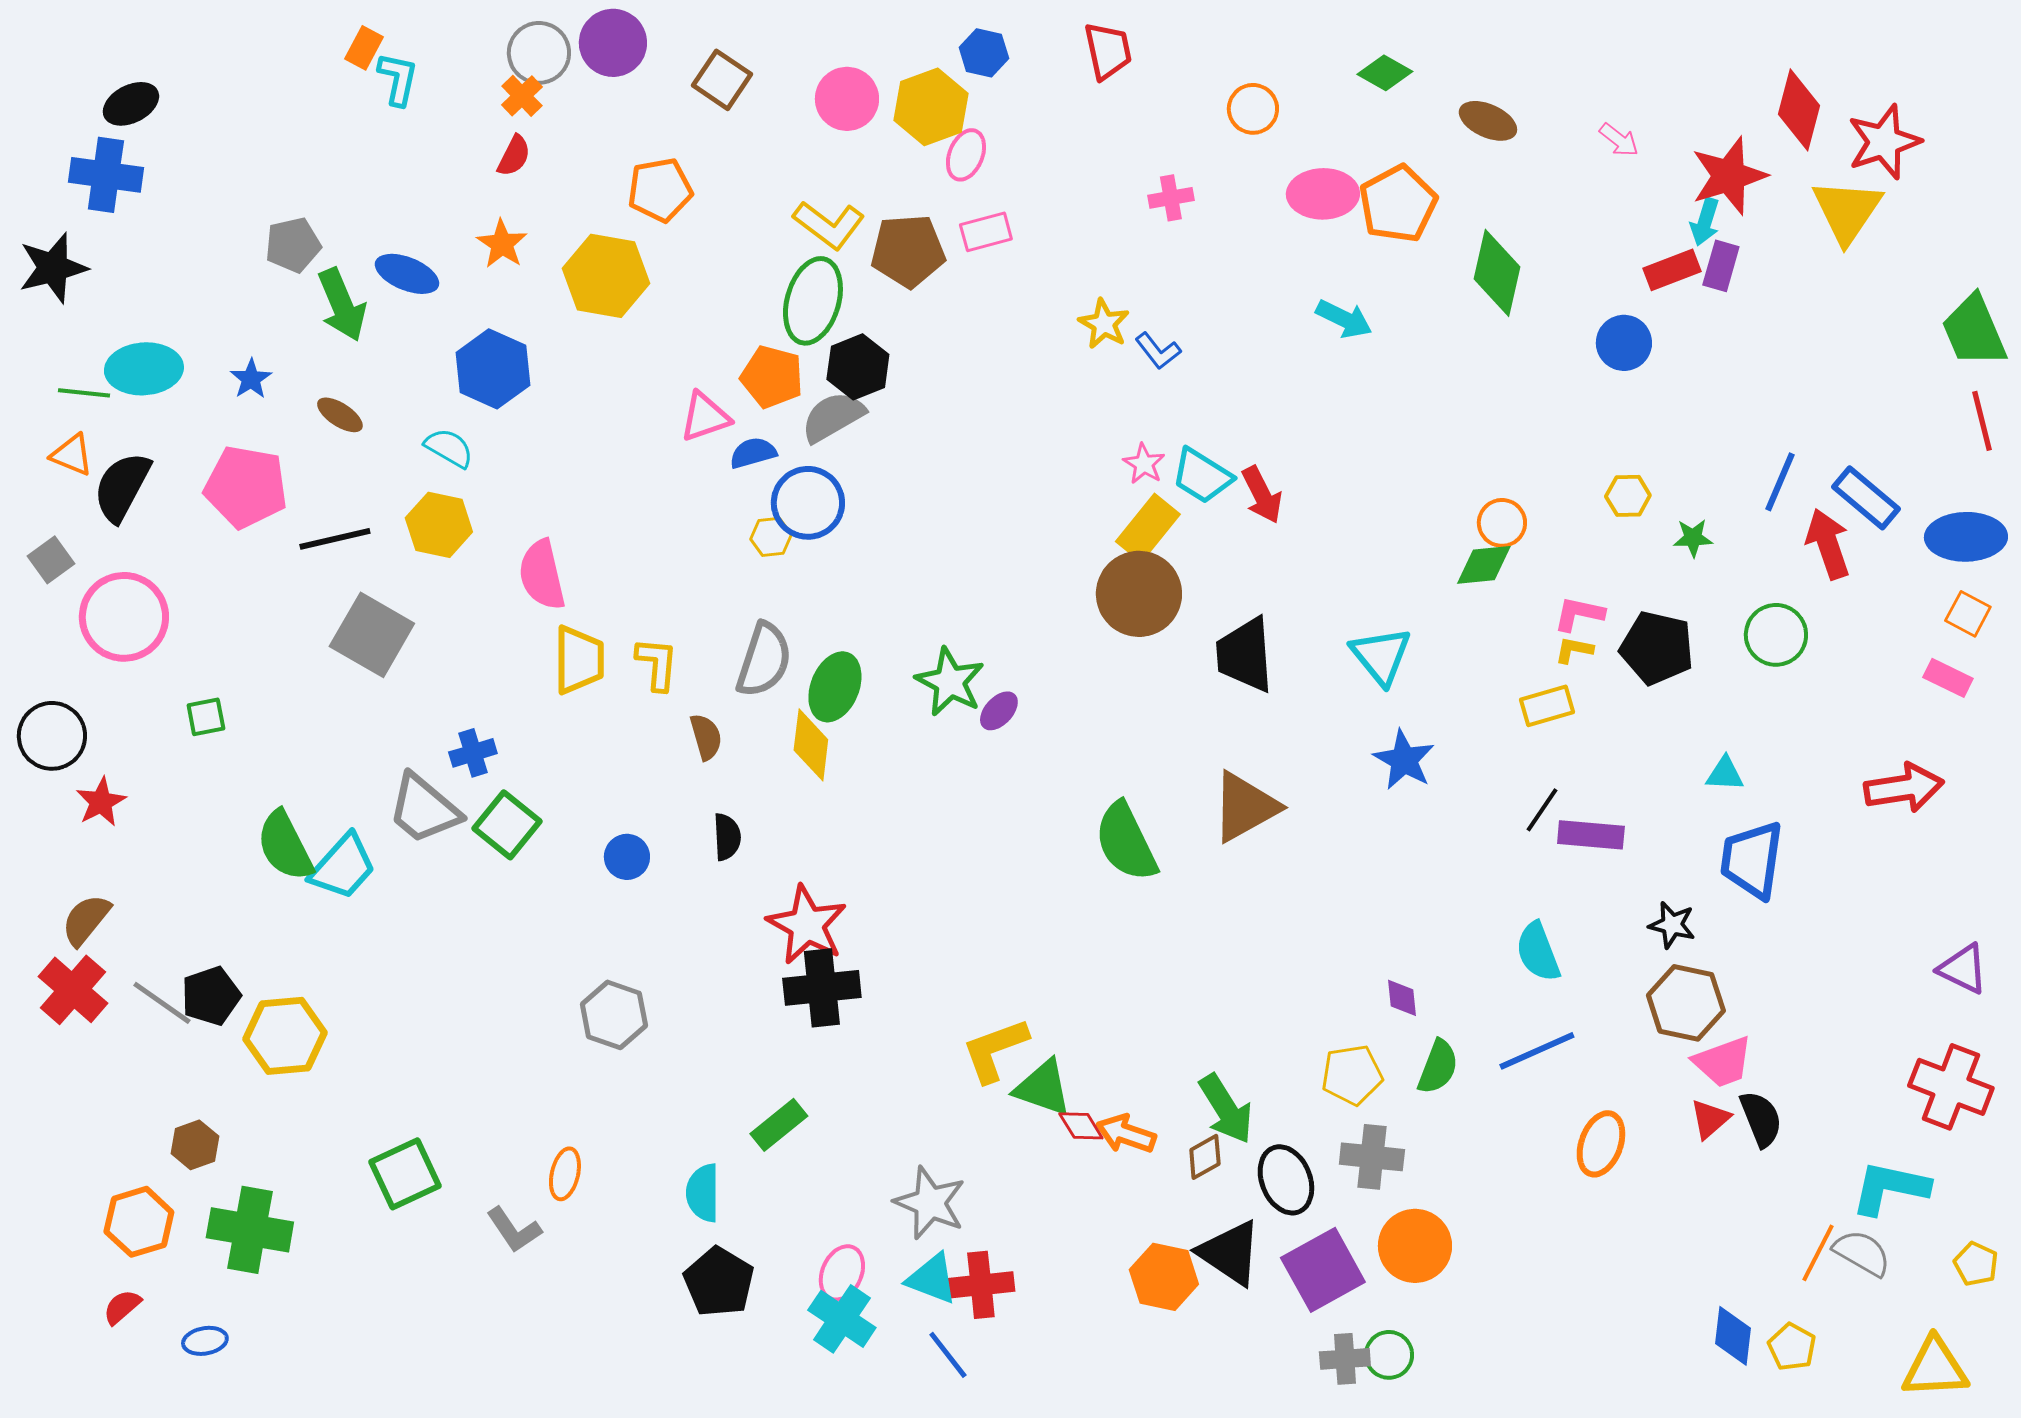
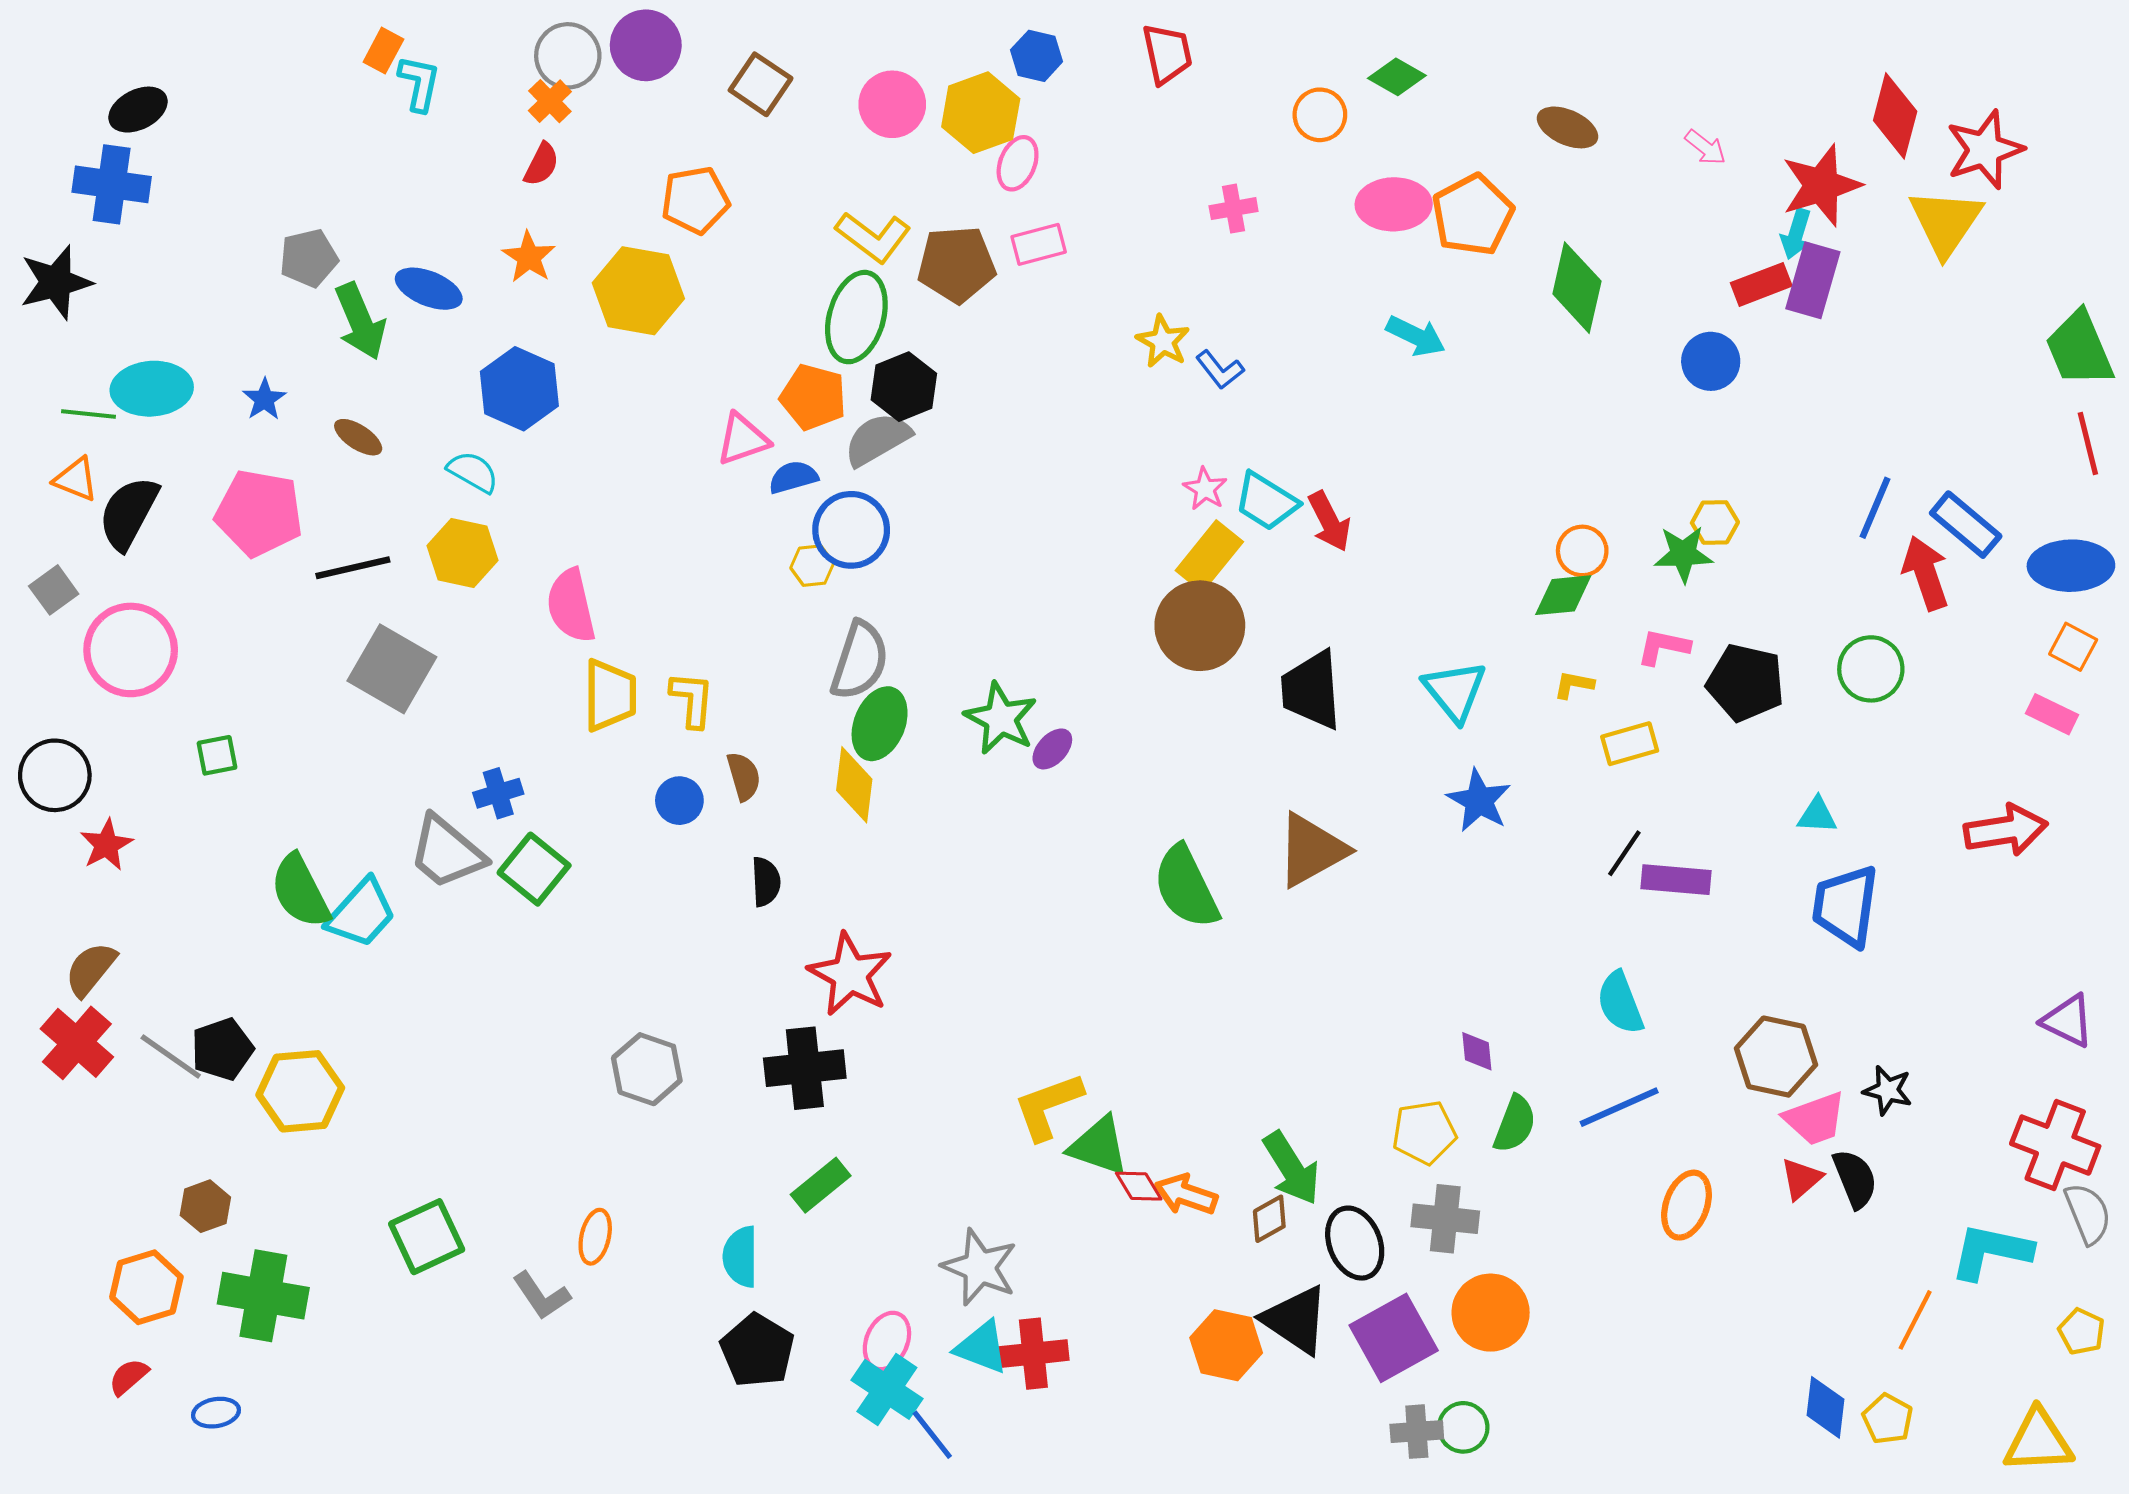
green diamond: (1385, 73) -> (1397, 77), moved
purple rectangle: (1721, 266) -> (1813, 280), size x1.4
green star: (1693, 538) -> (1683, 554), moved, size x1.4
yellow L-shape: (1574, 650) -> (1574, 685), moved
gray semicircle: (764, 660) -> (860, 660), moved
blue circle: (627, 857) -> (679, 801), moved
black star: (1672, 925) -> (1888, 1090), moved
black cross: (822, 988) -> (805, 1068), moved
gray semicircle: (1862, 1253) -> (2088, 1214), moved, turned 38
blue line: (948, 1355) -> (932, 1435), moved

